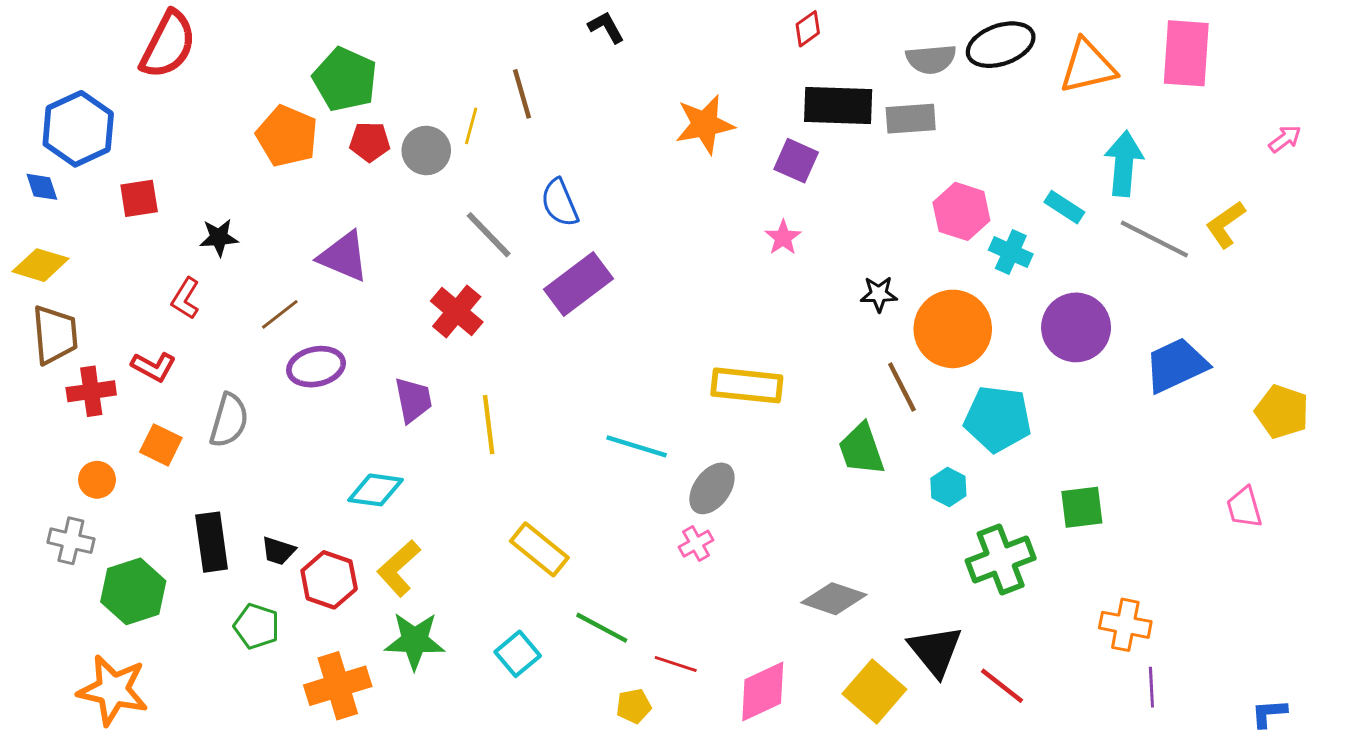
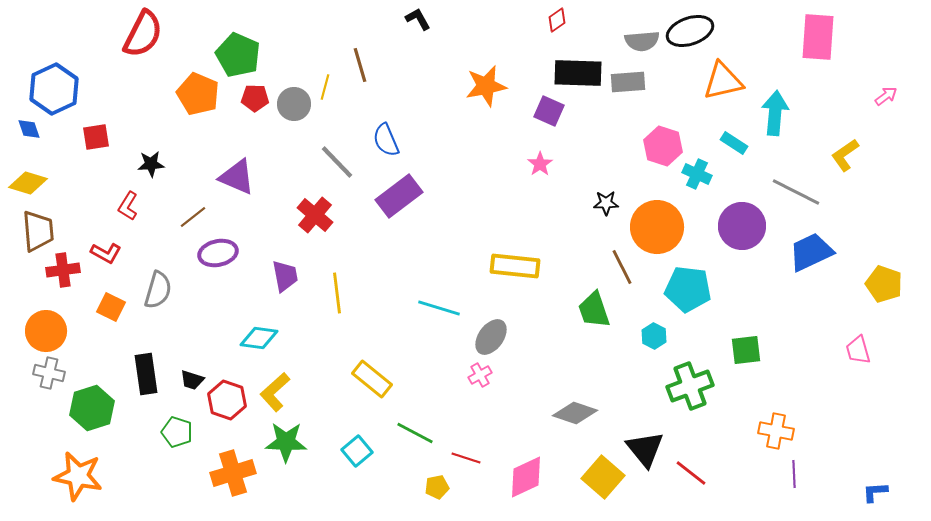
red semicircle: (168, 45) -> (143, 34), moved
orange triangle: (1088, 66) -> (723, 81), moved
gray line: (1154, 239) -> (796, 192), moved
orange circle: (97, 480) -> (46, 331), moved, size x1.6

